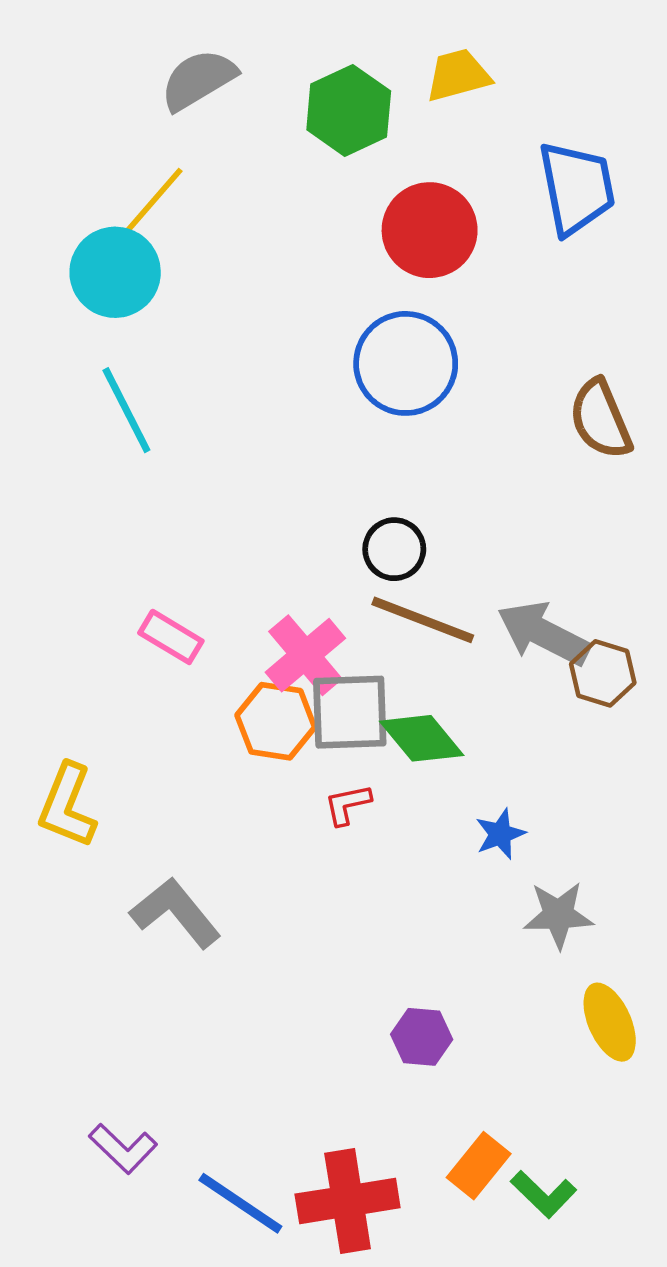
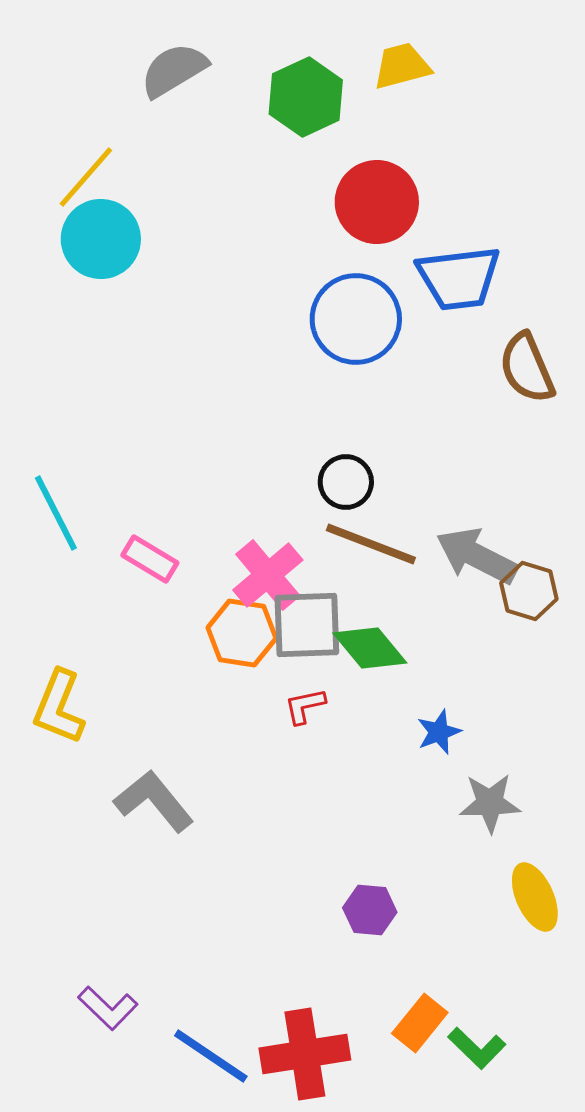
blue trapezoid: (577, 188) -> (459, 278), moved, turned 94
yellow line: (153, 202) -> (86, 177), moved
cyan line: (126, 410) -> (56, 513), moved

